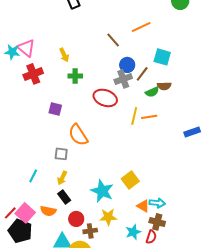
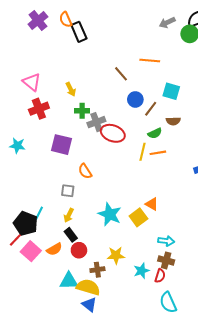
orange line: (141, 27) -> (150, 61), turned 30
cyan star: (12, 52) -> (17, 146), moved
gray cross: (123, 79) -> (96, 122), moved
green semicircle: (152, 92) -> (155, 133), moved
purple square: (55, 109) -> (62, 145), size x1.5
orange semicircle: (78, 135) -> (85, 171), size x0.7
cyan star: (102, 191) -> (110, 214), moved
orange triangle: (143, 206) -> (152, 204), moved
orange semicircle: (48, 211) -> (54, 249), turned -42
red line: (10, 213) -> (15, 240), moved
red circle: (76, 219) -> (79, 250), moved
black pentagon: (20, 231) -> (26, 224), moved

